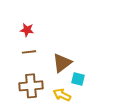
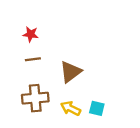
cyan square: (78, 79) -> (97, 108), moved

